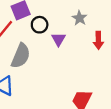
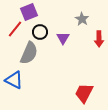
black circle: (40, 25) -> (40, 32), moved

